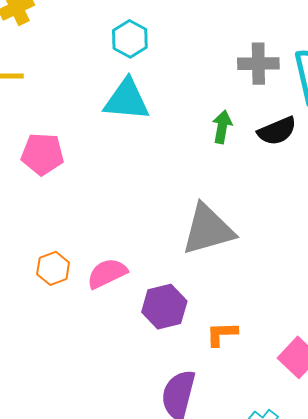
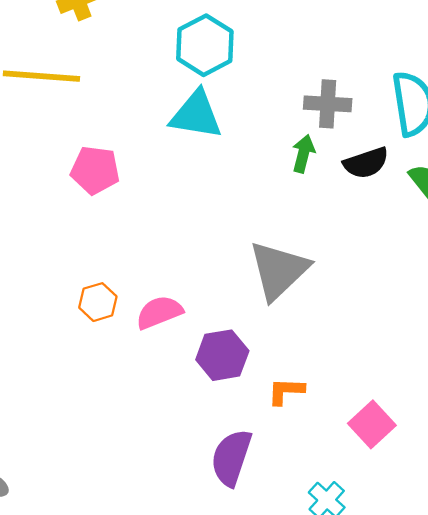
cyan hexagon: (130, 39) -> (205, 45), size x1.4
gray cross: (258, 64) -> (328, 104), moved
gray triangle: (208, 230) -> (279, 270), turned -32

